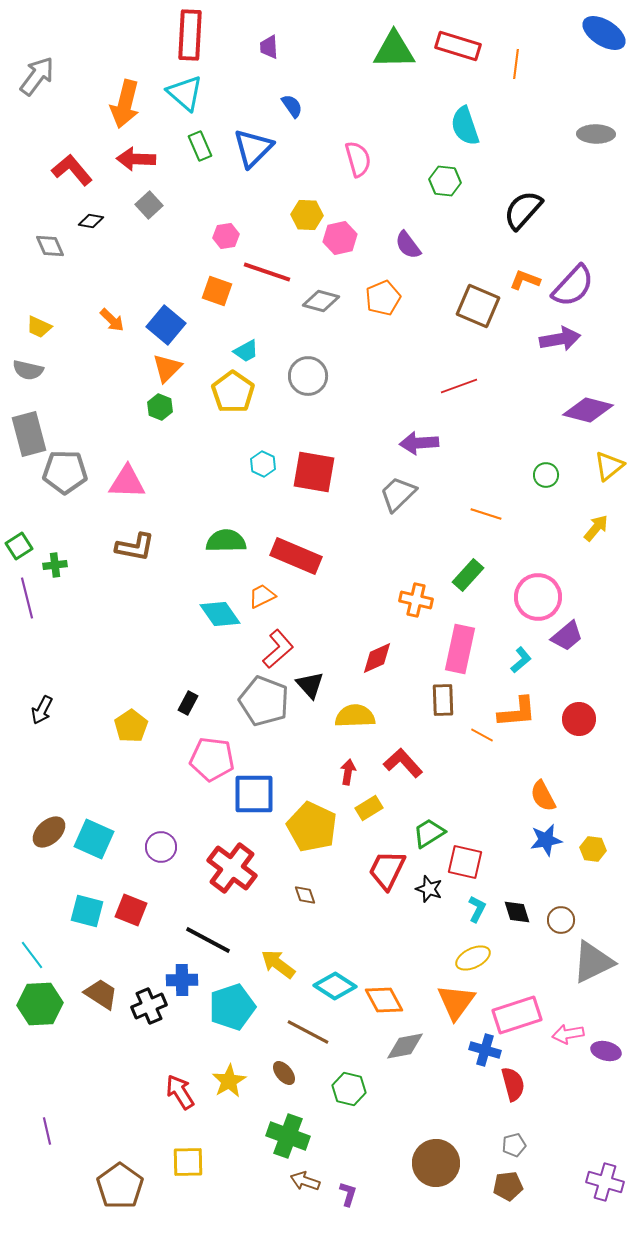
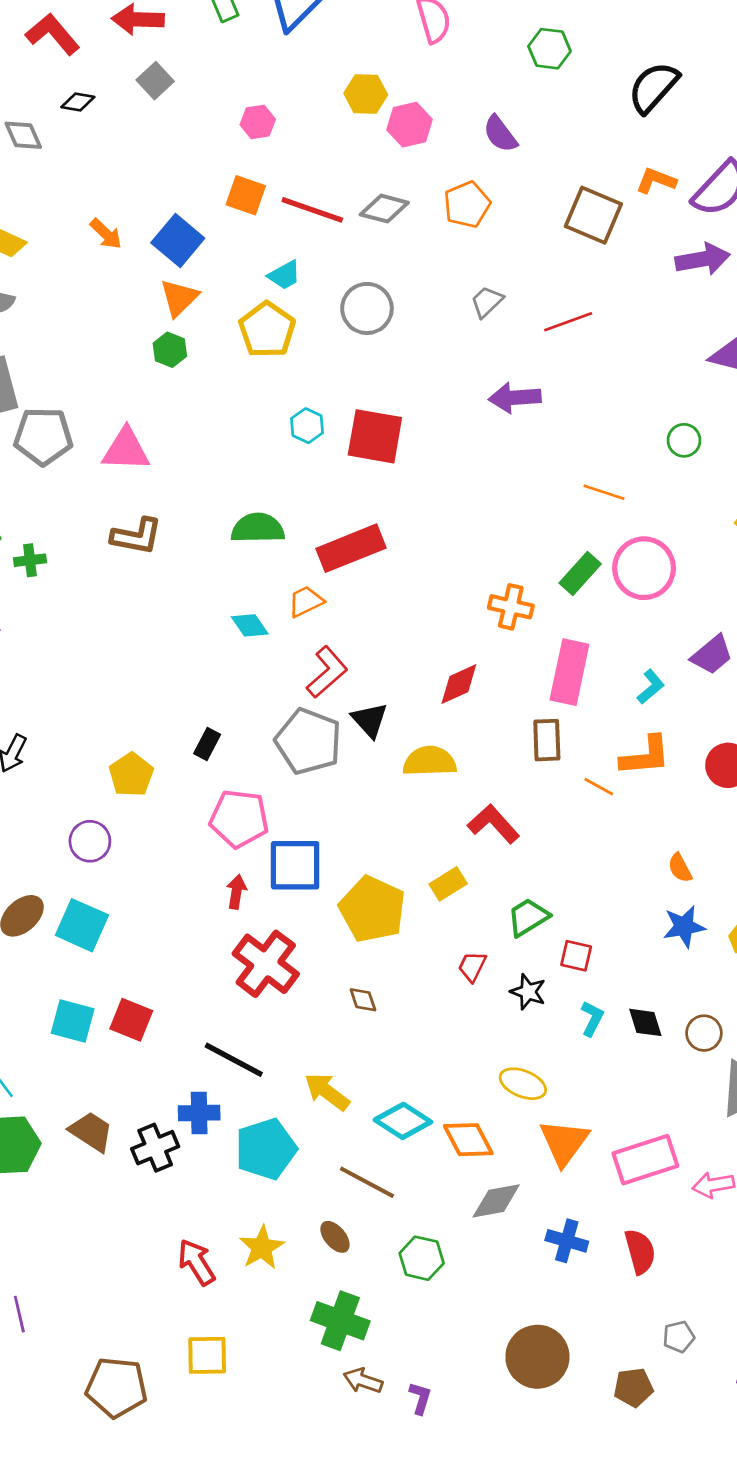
red line: (267, 272) -> (312, 210), moved
gray trapezoid: (398, 494) -> (487, 302), moved, size x0.7
red rectangle: (296, 556) -> (351, 548), turned -45
pink circle: (538, 597) -> (644, 568), moved
cyan diamond: (220, 614) -> (250, 625), size x0.7
red arrow: (348, 772) -> (236, 892), moved
orange semicircle: (543, 796) -> (680, 868), size x0.7
purple circle: (161, 847) -> (90, 841), moved
red square: (465, 862) -> (576, 956), size x0.7
red trapezoid: (387, 870) -> (472, 966), size x0.6
yellow ellipse: (473, 958) -> (523, 1084), moved, turned 48
blue cross: (485, 1050) -> (567, 1241), moved
gray pentagon: (514, 1145) -> (679, 1337), moved
brown pentagon: (120, 1186) -> (117, 1387), turned -30

